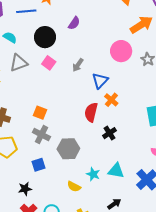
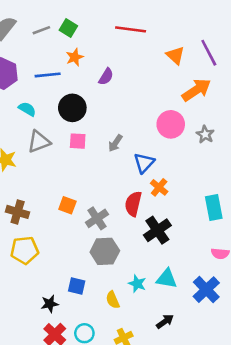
purple semicircle: (74, 23) -> (106, 77), moved
pink square: (49, 63) -> (78, 141), turned -32
black cross: (110, 133) -> (157, 230), size x1.5
gray cross: (41, 135) -> (97, 218), moved, turned 30
blue square: (38, 165) -> (77, 286), moved, turned 32
yellow semicircle: (74, 186) -> (113, 300), turned 40

